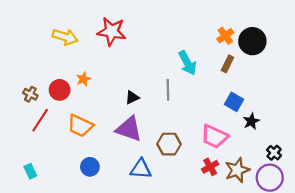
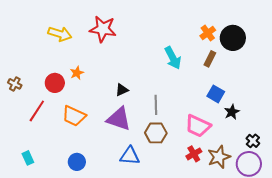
gray line: (168, 90) -> (156, 105), moved
brown cross: (30, 94) -> (15, 84), moved
blue circle: (90, 167) -> (77, 162), moved

